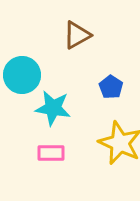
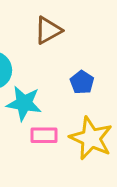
pink rectangle: (51, 153) -> (44, 135), moved

